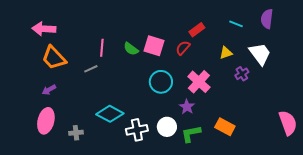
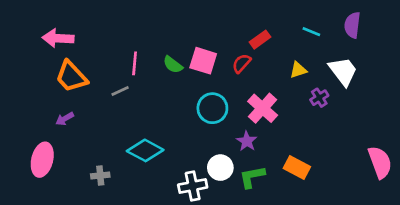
pink ellipse: (46, 121) -> (42, 160), moved
white cross: (137, 130) -> (193, 186), moved

